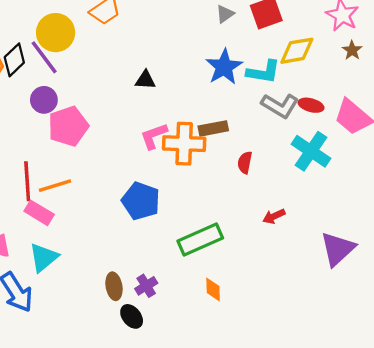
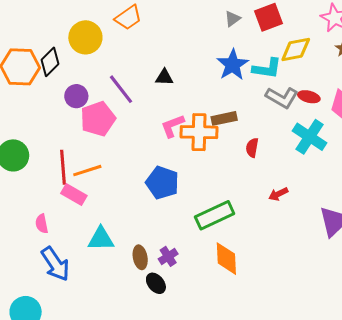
purple line: (44, 57) -> (121, 89), moved
cyan triangle: (44, 257) -> (101, 239), moved, turned 40
orange diamond: (213, 289) -> (226, 259), size x1.6

